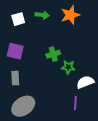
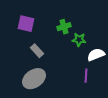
gray rectangle: (15, 78) -> (37, 51), moved, turned -40

